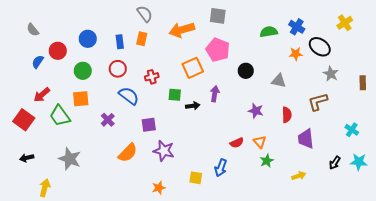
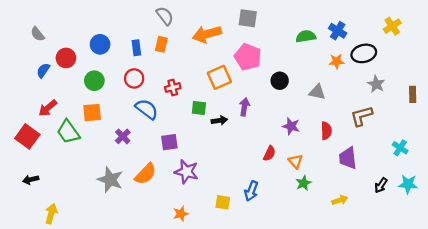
black ellipse: (320, 47) -> (364, 53), turned -50
red semicircle: (237, 143) -> (269, 153), moved, turned -40
gray star: (70, 159) -> (110, 180), moved

